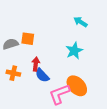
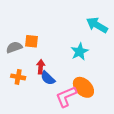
cyan arrow: (80, 22) -> (97, 25), moved, size x1.5

